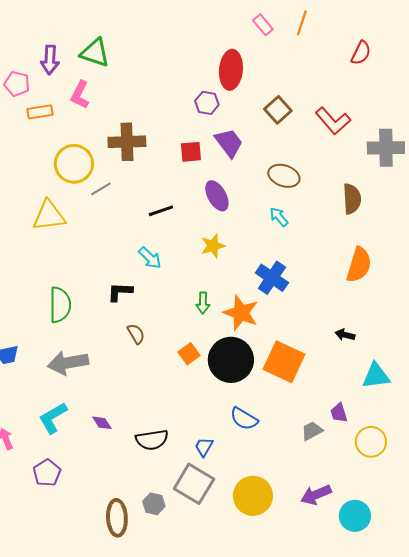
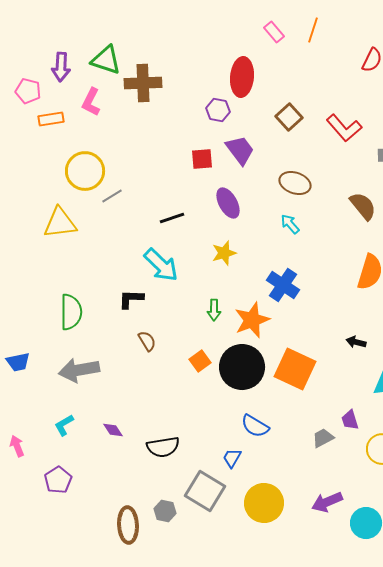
brown cross: (127, 142) -> (143, 83), moved
brown semicircle: (352, 199) -> (363, 206), turned -36
cyan arrow: (150, 258) -> (161, 265), size x1.5
orange star: (241, 313) -> (252, 320), turned 30
cyan L-shape: (53, 418) -> (64, 425), size x0.7
blue trapezoid: (204, 447) -> (232, 458), moved

